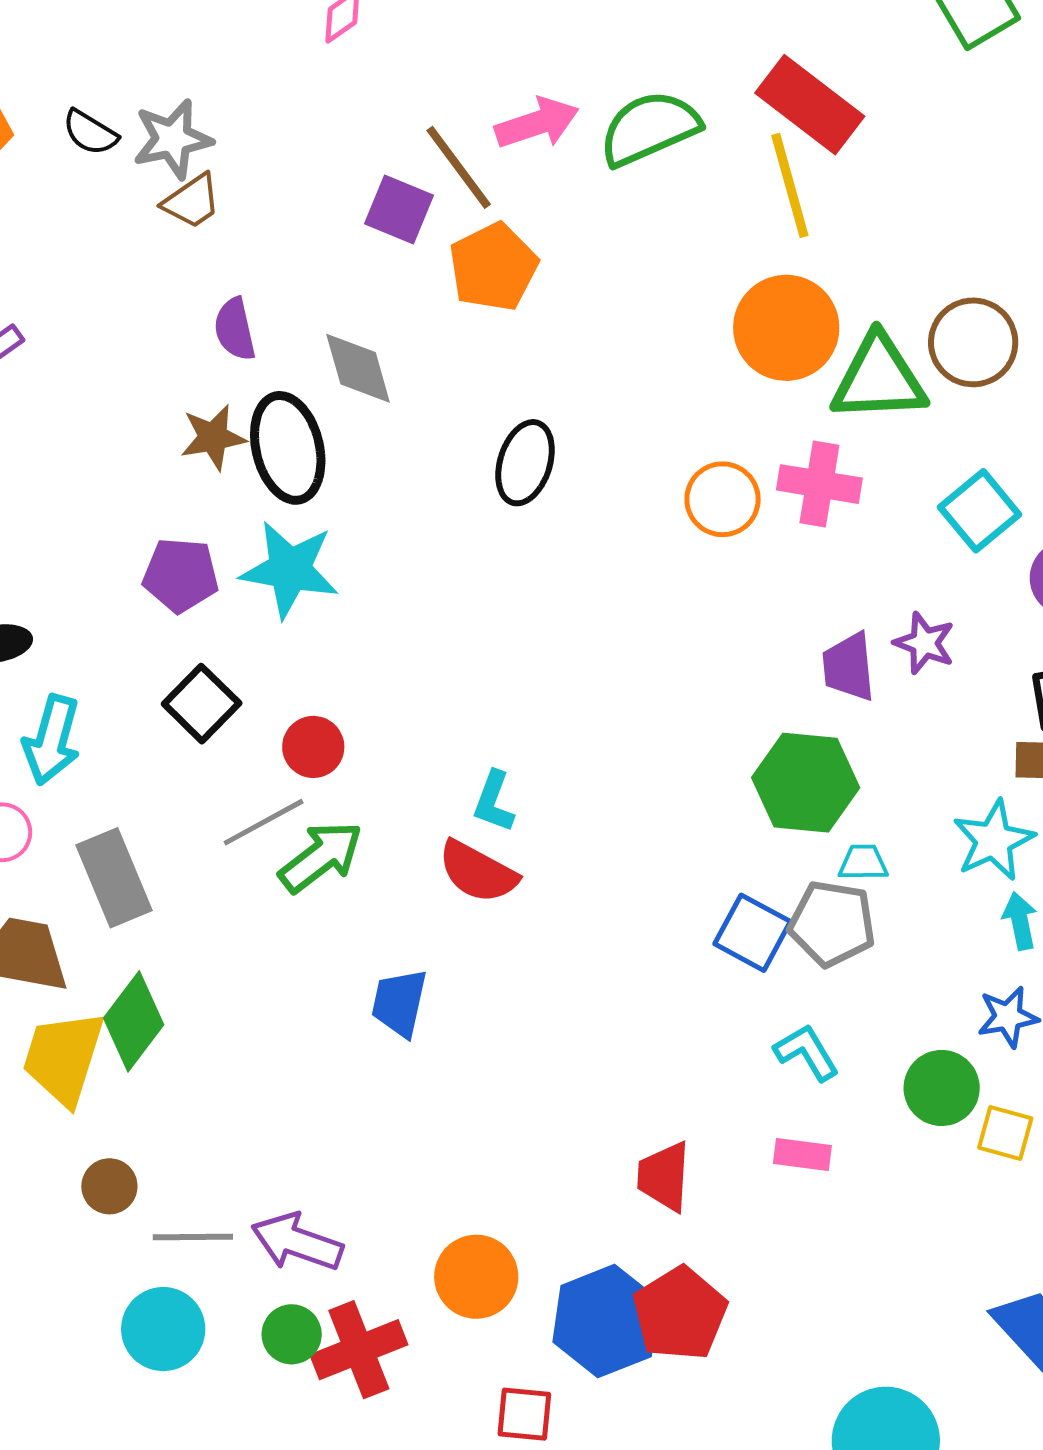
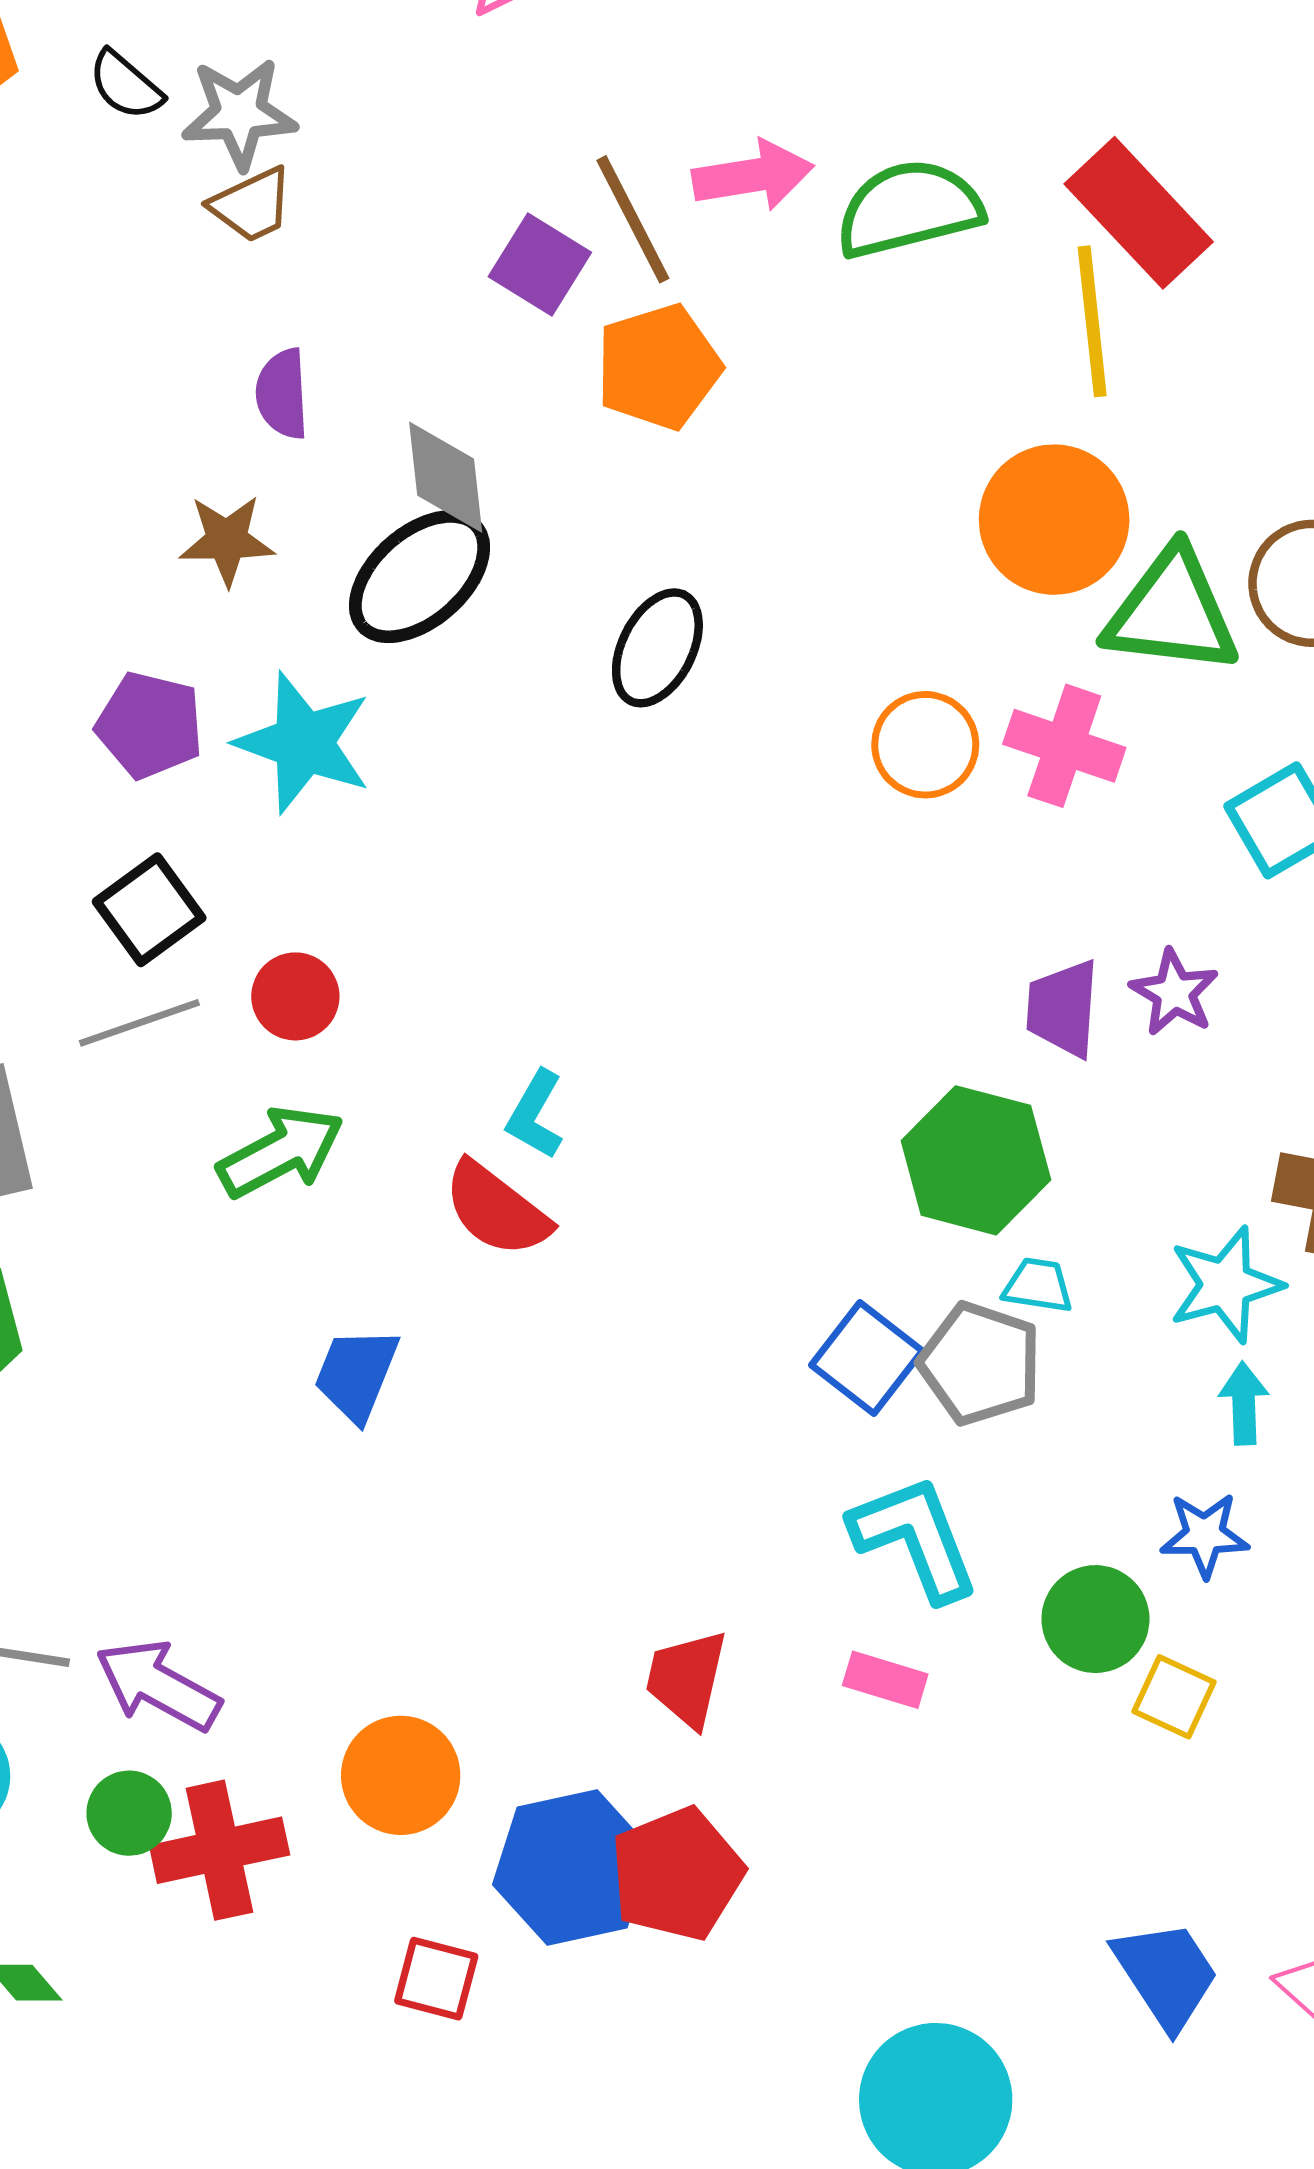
black ellipse: (288, 448) -> (420, 577), moved, turned 53
gray line: (264, 822) -> (139, 1023), moved
cyan L-shape: (807, 1052) -> (915, 1538), size x1.5

